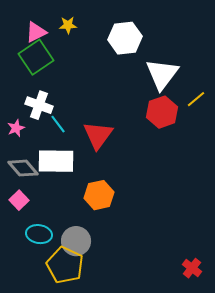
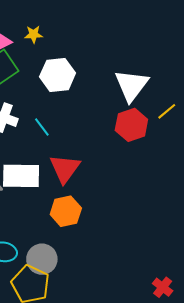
white hexagon: (125, 38) -> (58, 75), moved
cyan line: (58, 124) -> (42, 127), moved
red triangle: (98, 135) -> (65, 169), moved

